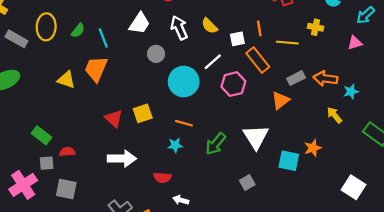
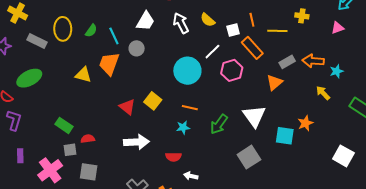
gray circle: (156, 54) -> (137, 48), moved
yellow square: (143, 113) -> (153, 101), turned -30
gray square: (247, 182) -> (249, 157), size x1.6

